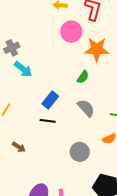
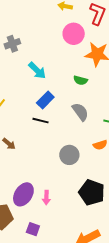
cyan arrow: (23, 69) -> (37, 70), moved
green semicircle: (83, 77) -> (80, 80), turned 64

